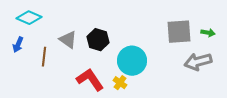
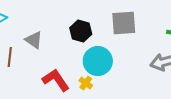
gray square: (179, 32) -> (124, 23), moved
black hexagon: (98, 40) -> (81, 31), moved

